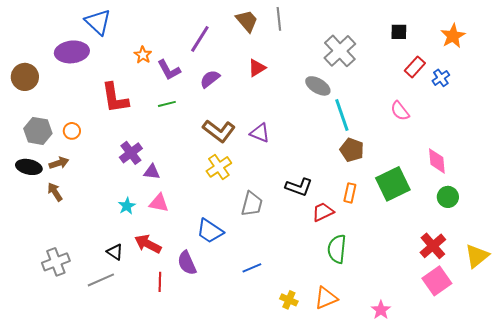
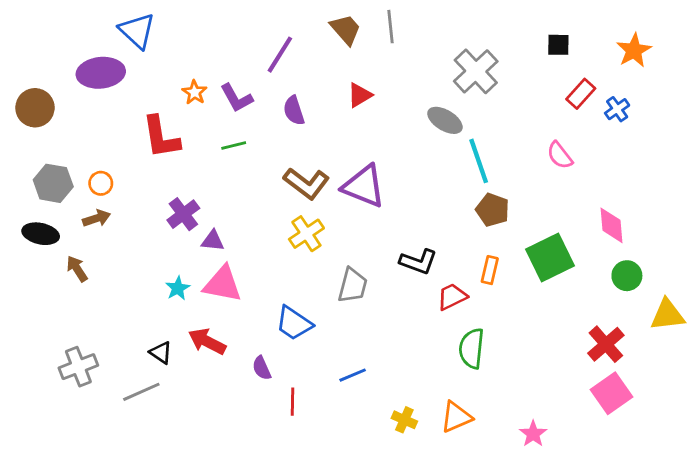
orange star: (143, 55) -> (195, 92), moved
purple semicircle: (210, 79) -> (294, 111), turned -70
purple triangle: (260, 133) -> (364, 186), size x1.6
brown arrow: (59, 163) -> (97, 218), moved
pink triangle: (159, 203) -> (222, 284), size x1.4
yellow triangle: (477, 256) -> (667, 315), moved, turned 32
purple semicircle: (187, 263) -> (262, 368), size x0.7
red line: (160, 282) -> (292, 402), moved

